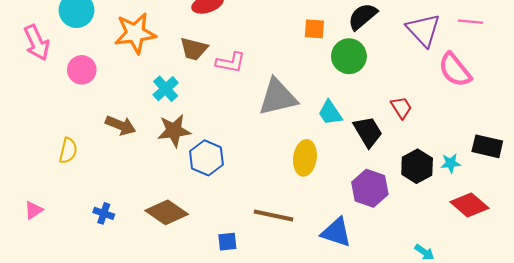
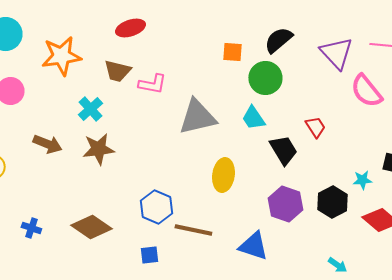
cyan trapezoid: (330, 113) -> (253, 118), moved
blue hexagon: (206, 158) -> (156, 207), moved
black hexagon: (417, 166) -> (332, 202), moved

